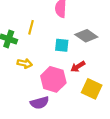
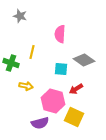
yellow square: (92, 89) -> (74, 117), moved

